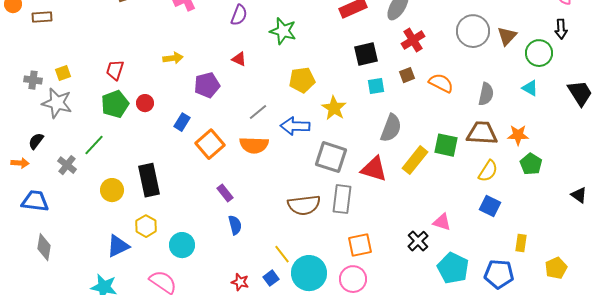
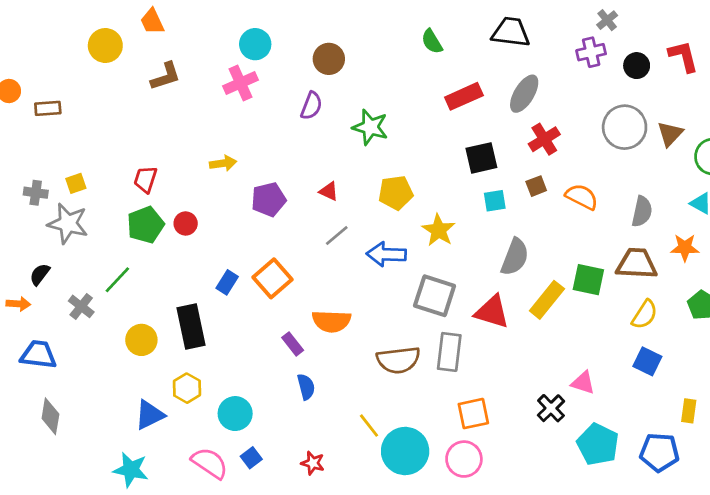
red triangle: (239, 59) -> (329, 191), moved
blue rectangle: (182, 122) -> (227, 282), moved
orange star: (518, 135) -> (685, 248), moved
orange semicircle: (254, 145) -> (331, 321), moved
blue square: (271, 278) -> (251, 458), moved

